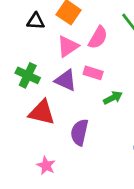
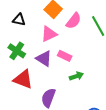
black triangle: (36, 21) -> (19, 20), moved
pink semicircle: (98, 38) -> (74, 21), moved

